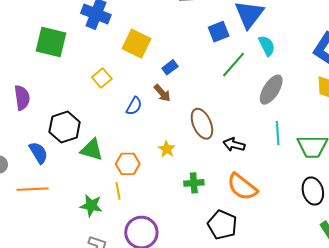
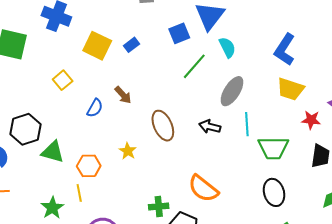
blue rectangle: (170, 67) -> (132, 45), moved
cyan line: (278, 133) -> (247, 124), moved
black arrow: (234, 145) -> (210, 127), moved
green cross: (194, 183) -> (159, 206), moved
green star: (91, 206) -> (52, 208), turned 30

